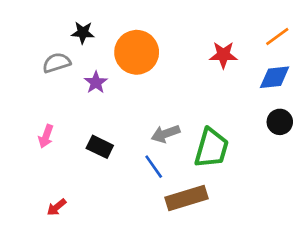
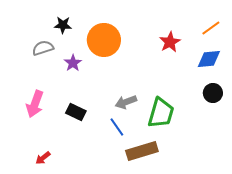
red star: (223, 55) -> (170, 42), turned -30
pink arrow: (46, 136) -> (35, 104), size x1.5

